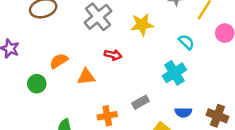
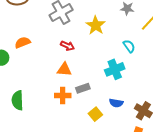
yellow star: (142, 25) -> (96, 25), turned 30
orange triangle: (86, 77) -> (64, 69), moved
orange cross: (107, 116) -> (63, 95), moved

